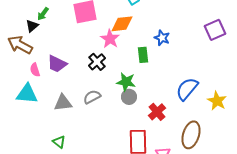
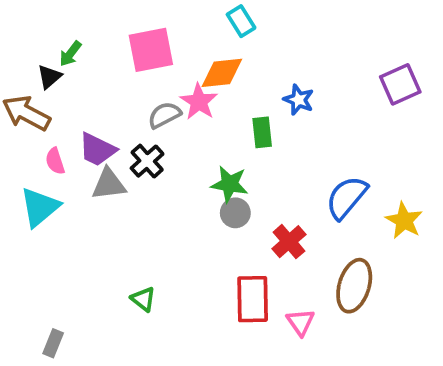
black cross: (97, 62) -> (147, 161), moved
cyan triangle: (27, 94) -> (40, 207), turned -45
gray semicircle: (92, 97) -> (164, 115), moved
gray triangle: (63, 103) -> (109, 184), moved
green triangle: (59, 142) -> (143, 299), moved

